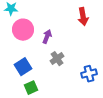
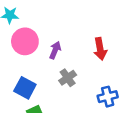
red arrow: (83, 17) -> (100, 49), moved
blue square: (23, 67) -> (25, 88), turned -30

